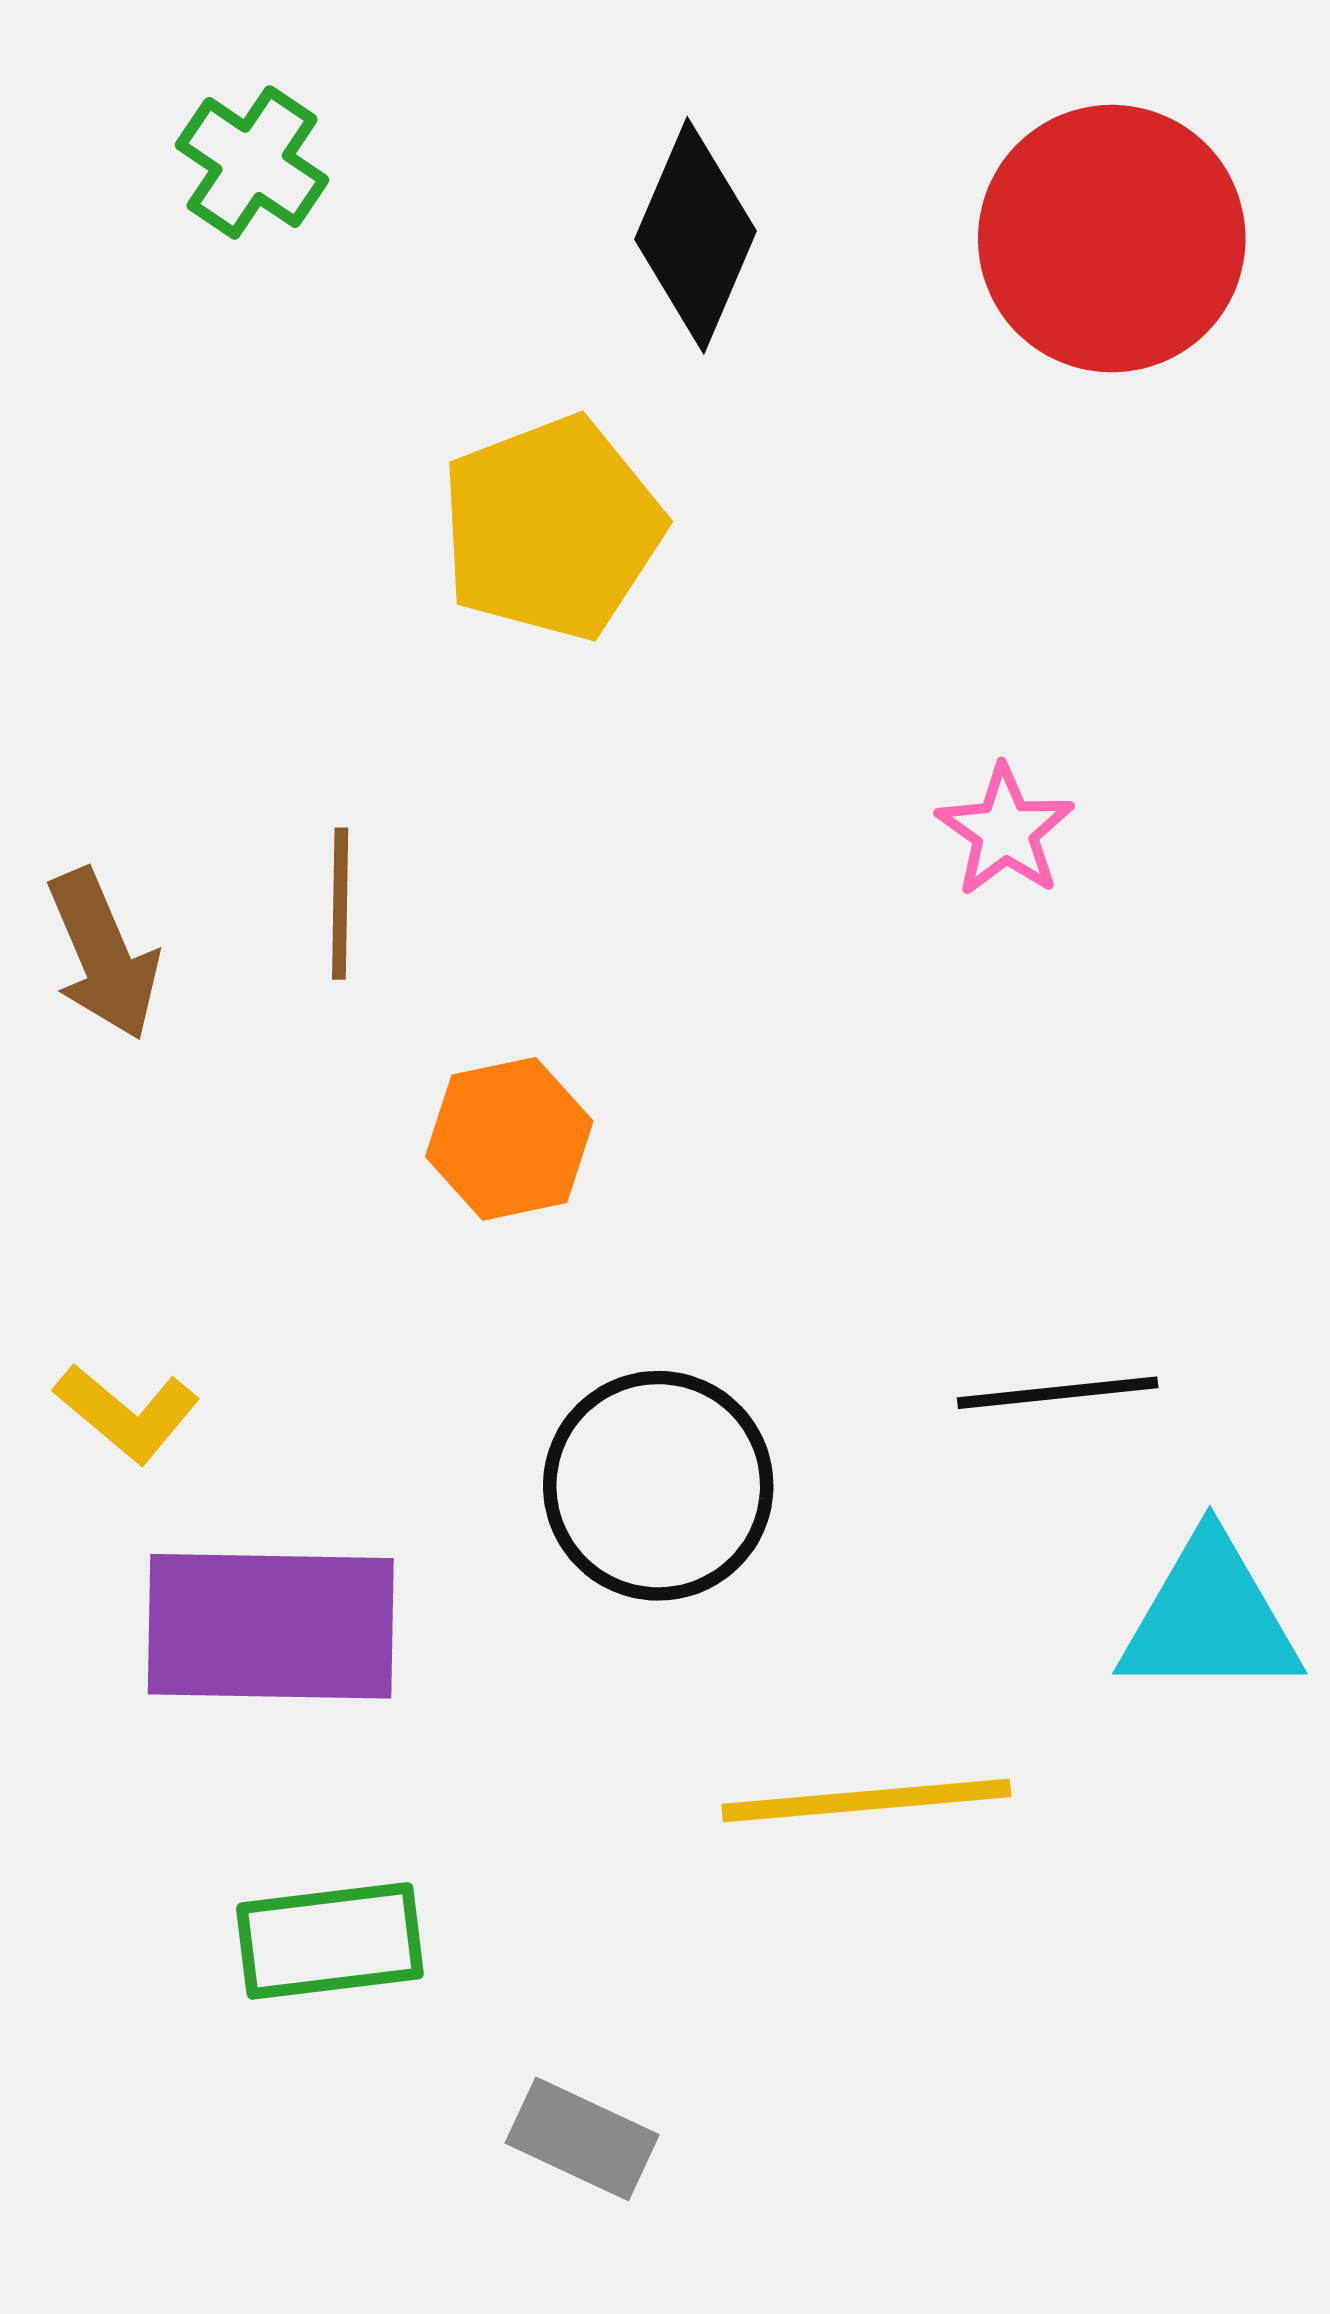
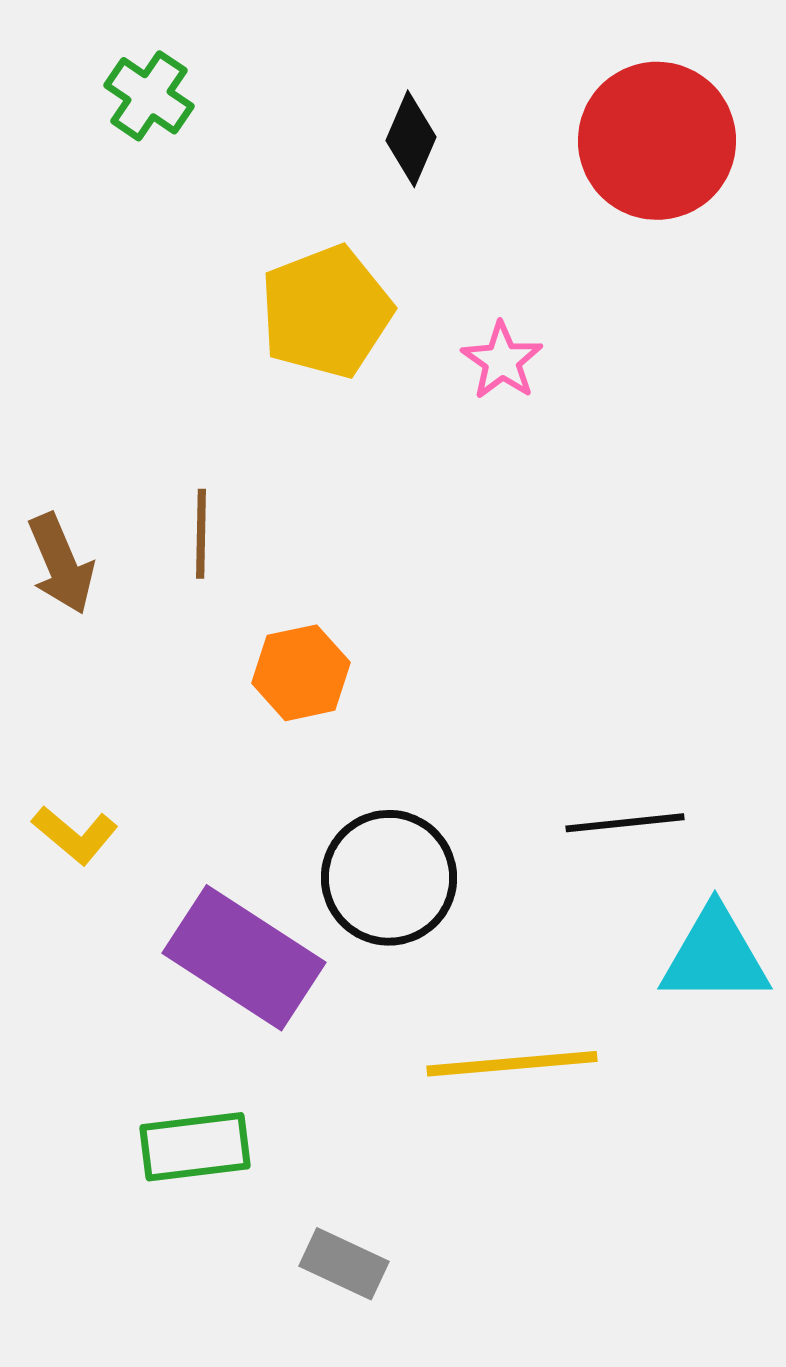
black diamond: (695, 235) -> (411, 139), size x0.7
pink star: (1005, 831) -> (502, 361), moved
purple rectangle: (271, 1626) -> (244, 958), moved, turned 32

